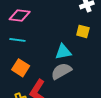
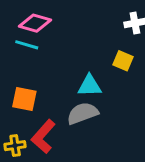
cyan line: (17, 40) -> (27, 45), moved
orange square: (21, 68) -> (24, 99), turned -30

